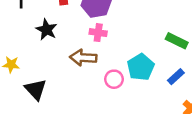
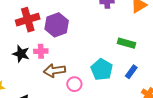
pink cross: (98, 33) -> (41, 51), moved
pink circle: (114, 79) -> (74, 84), moved

